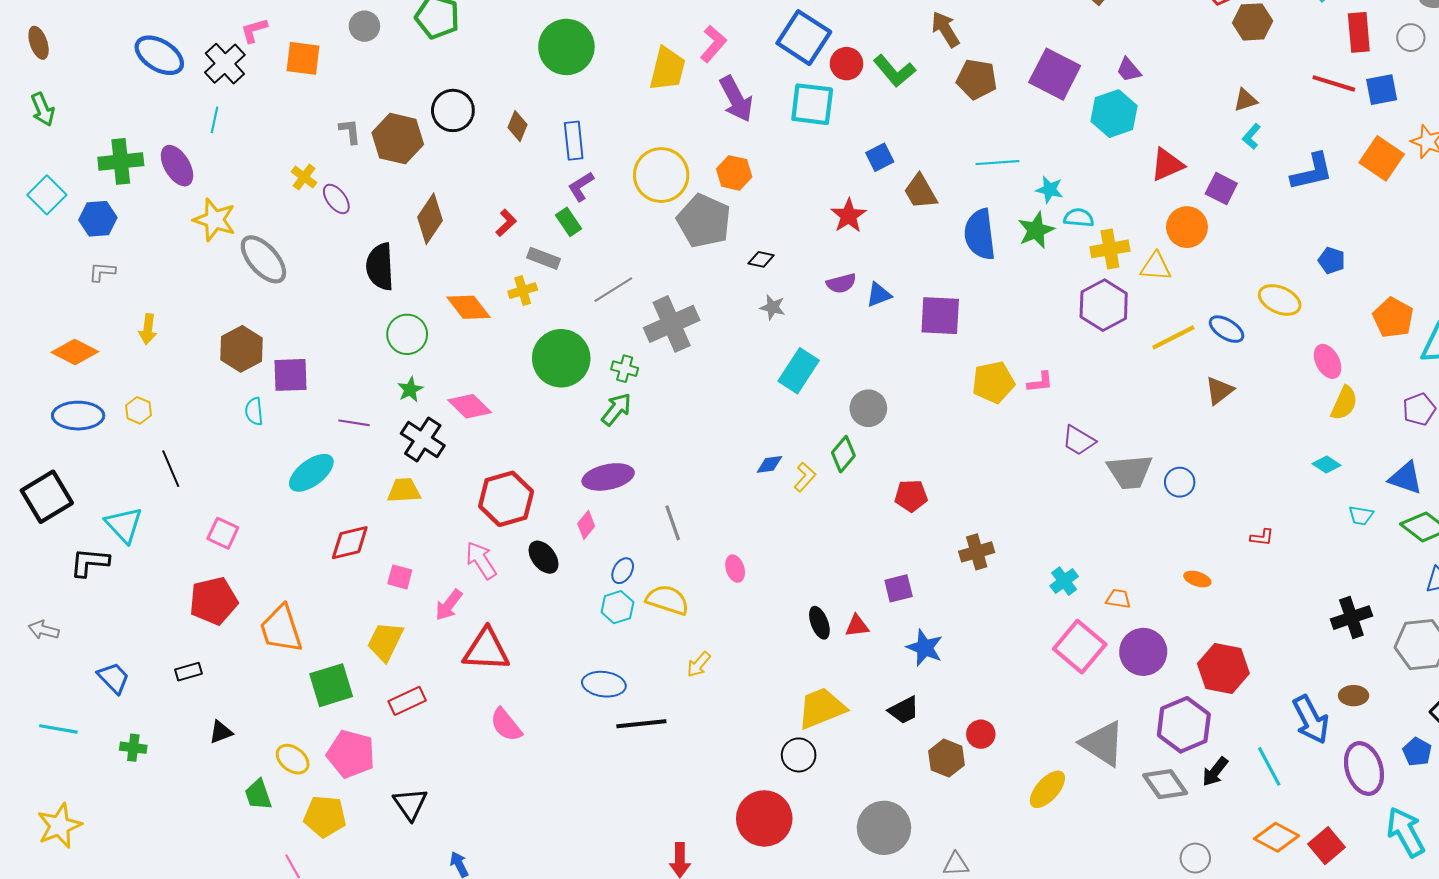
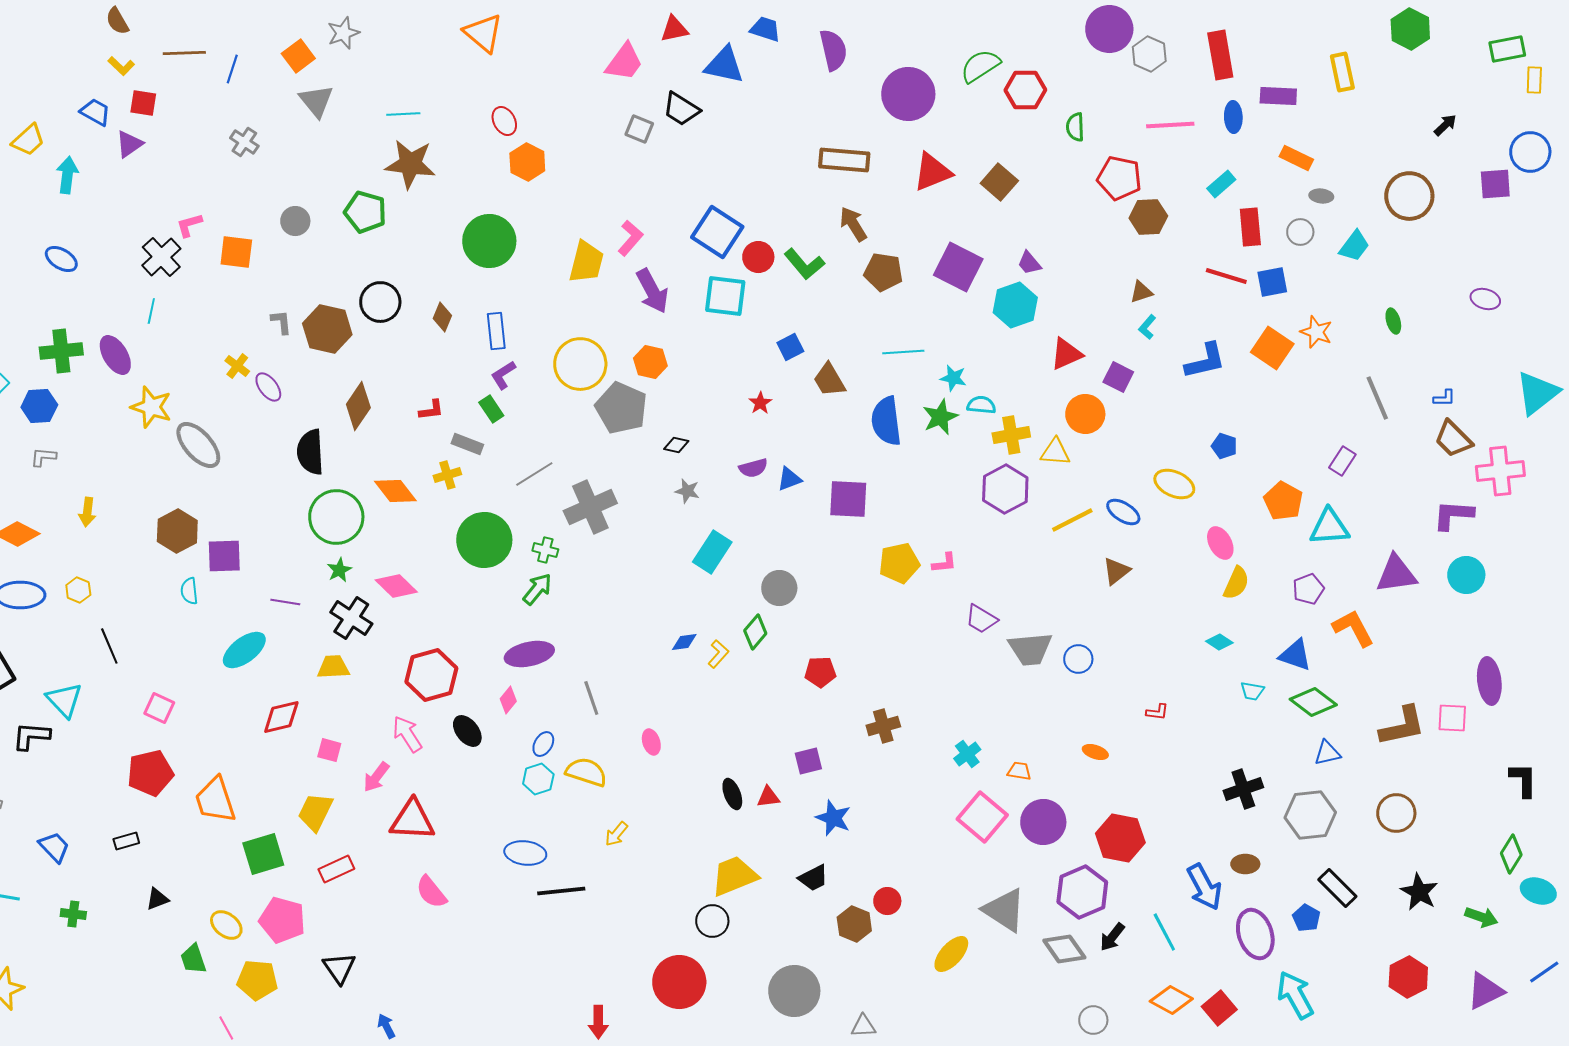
blue ellipse: (159, 55) -> (61, 259), moved, size x0.7
red star: (849, 216) -> (760, 403), size x0.7
red L-shape: (506, 223) -> (431, 410), turned 36
green circle: (407, 334) -> (336, 517), size x1.4

